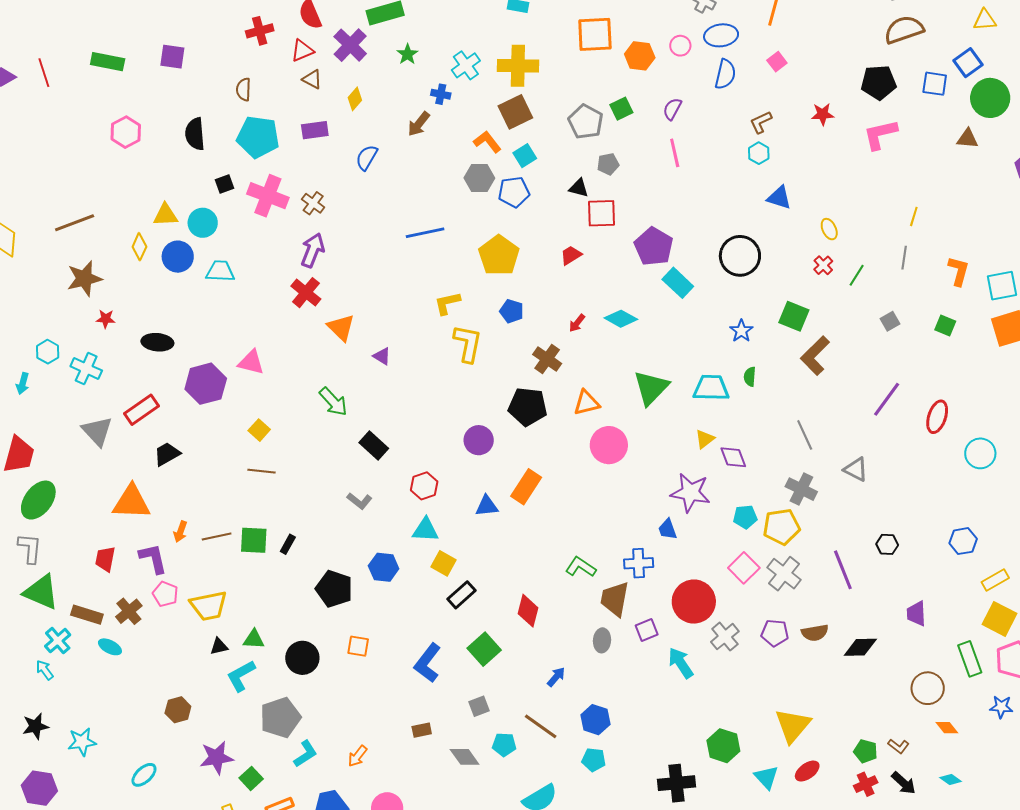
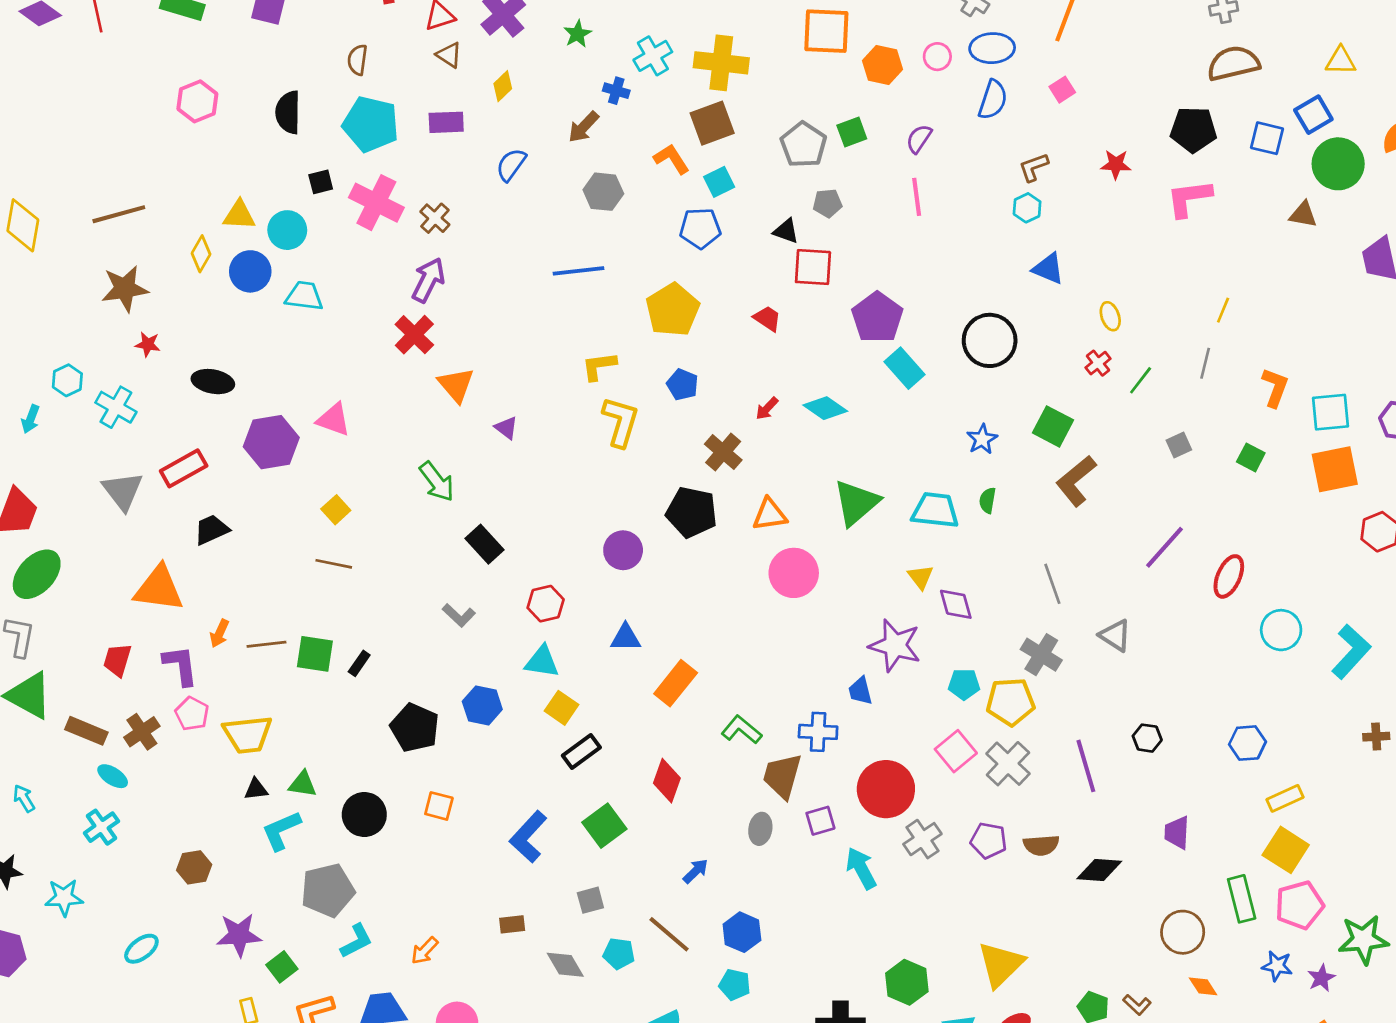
gray hexagon: (479, 178) -> (603, 192), moved
red trapezoid: (571, 255) -> (767, 318), turned 60
yellow triangle: (705, 439) -> (920, 577), turned -35
orange rectangle: (526, 487) -> (676, 683), moved
cyan cross: (58, 641) -> (101, 827), moved

